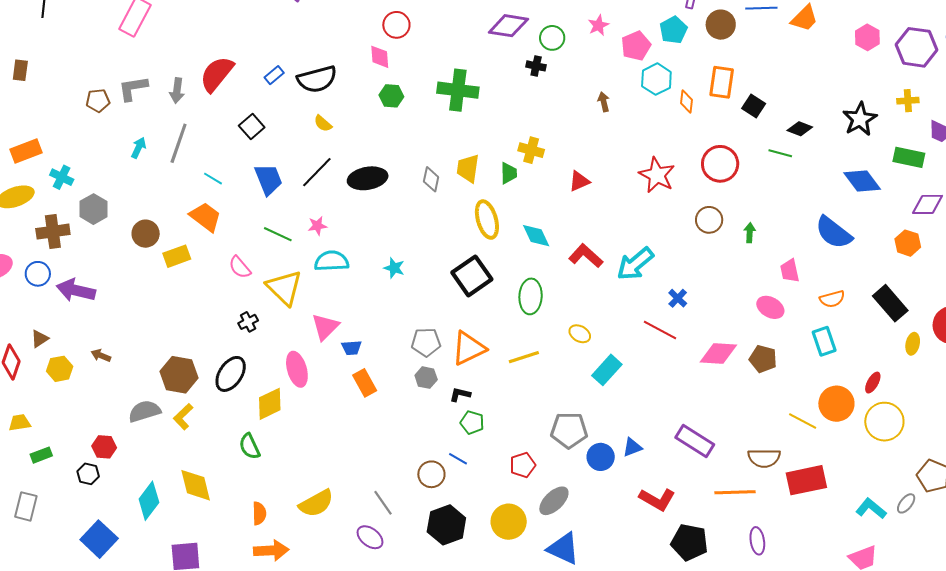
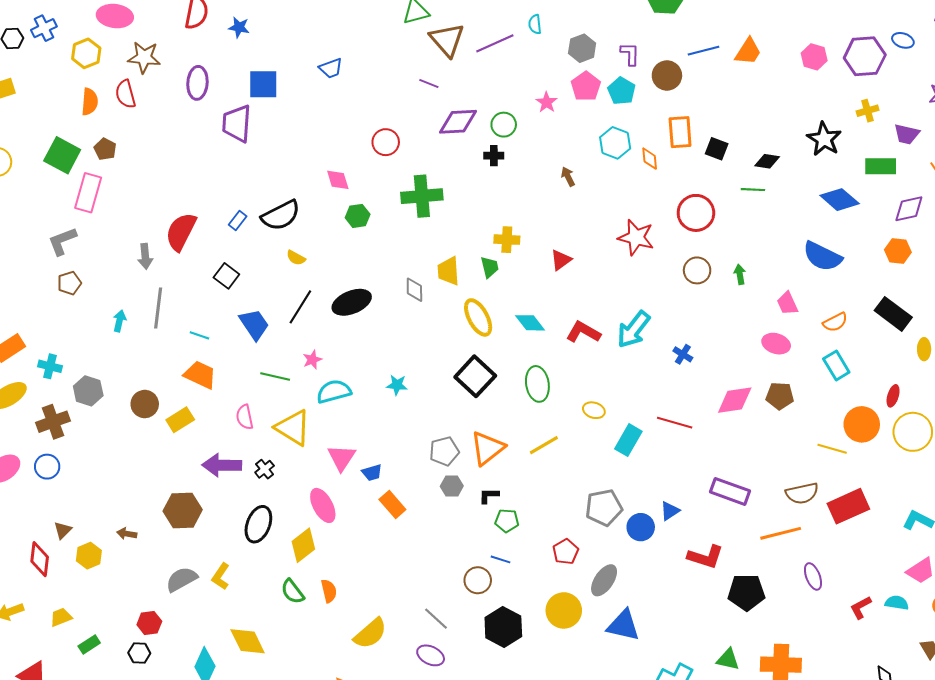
red circle: (396, 25) -> (386, 142), moved
pink pentagon: (636, 46) -> (586, 86), moved
gray L-shape: (133, 88) -> (62, 241), moved
pink semicircle: (240, 267) -> (245, 417), turned 40
purple arrow: (76, 290) -> (222, 465), moved
red line: (660, 330) -> (675, 423), moved
brown hexagon: (179, 375) -> (183, 510), moved
orange semicircle: (259, 513) -> (329, 591), moved

